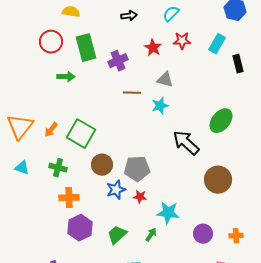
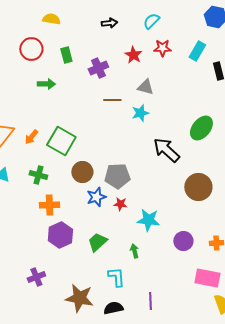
green rectangle: (86, 48) -> (66, 55), size x0.6
green arrow: (151, 235) -> (134, 251), moved, turned -48

